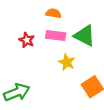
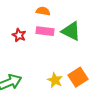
yellow star: (67, 62) -> (55, 80), moved

